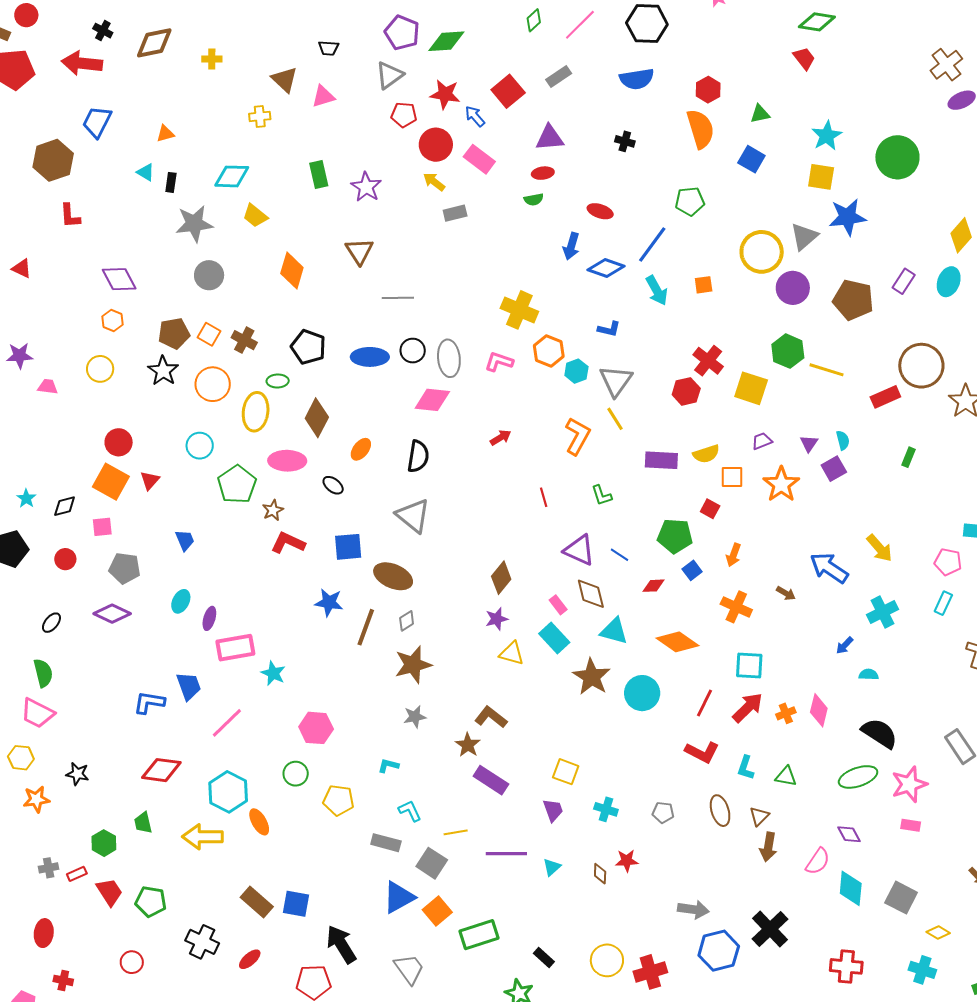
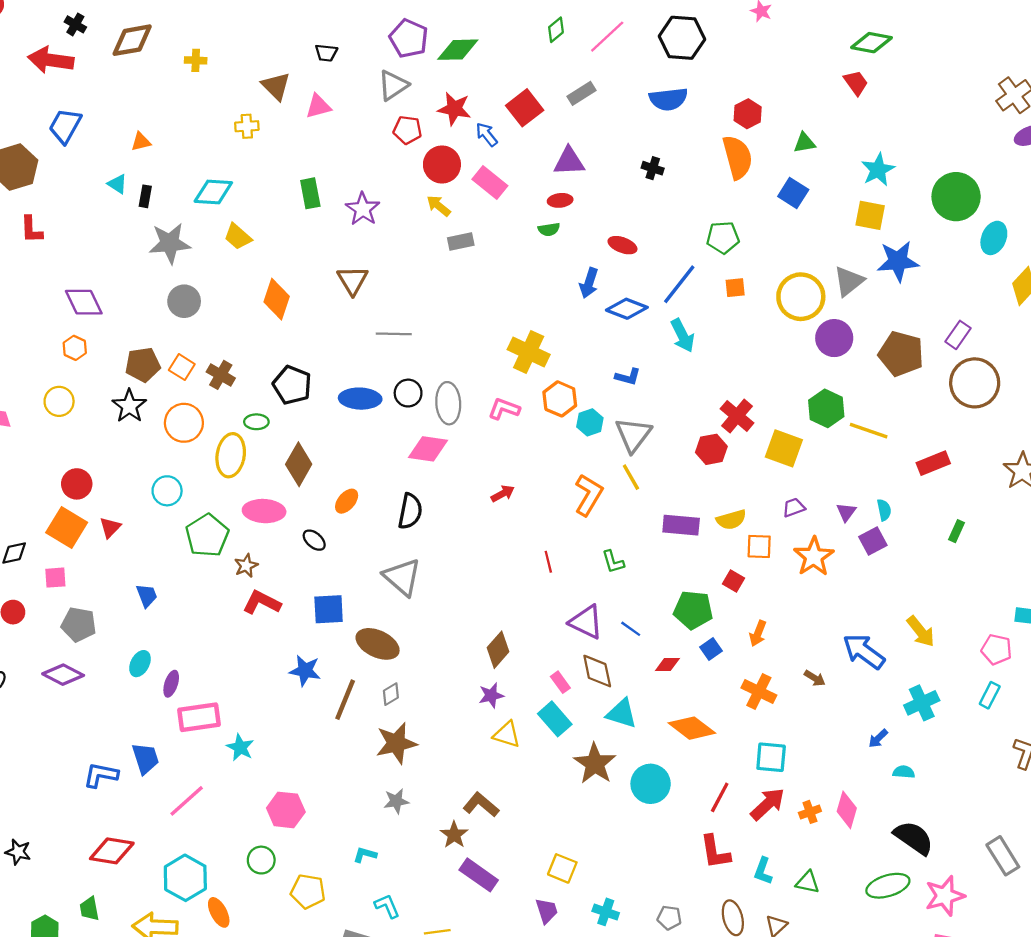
cyan ellipse: (949, 282) -> (994, 238), moved
orange square: (704, 285) -> (735, 288), moved
brown circle: (921, 366) -> (975, 383), moved
red L-shape: (702, 752) -> (715, 852), turned 52

